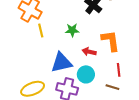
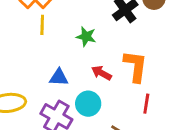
blue triangle: (62, 62) -> (59, 77), size x0.6
red line: (119, 70) -> (146, 104), moved

